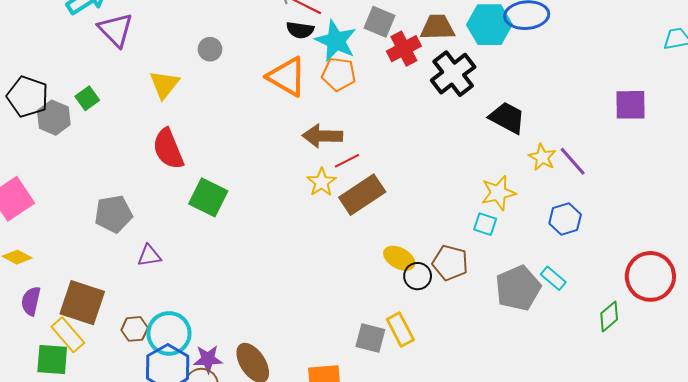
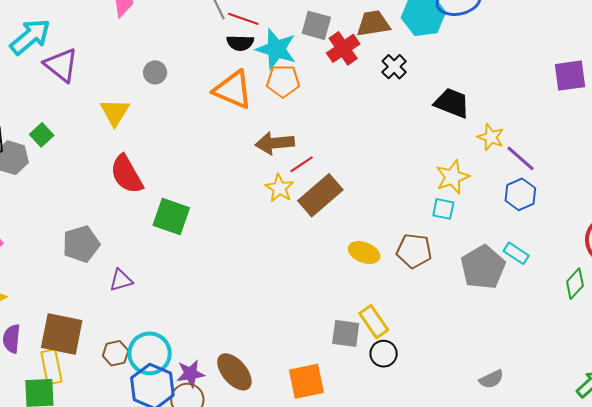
black cross: (453, 74) -> (394, 67), size x0.6
purple line: (573, 161) -> (521, 158), moved
black circle: (418, 276) -> (384, 354), moved
yellow rectangle: (68, 335) -> (51, 367), turned 36

